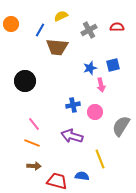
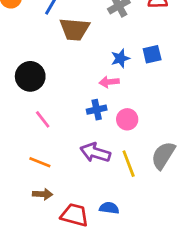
pink arrow: (101, 85) -> (109, 82), moved, turned 96
pink line: (34, 124) -> (43, 119), moved
gray semicircle: (121, 126) -> (163, 155), moved
yellow line: (100, 159) -> (129, 164), moved

